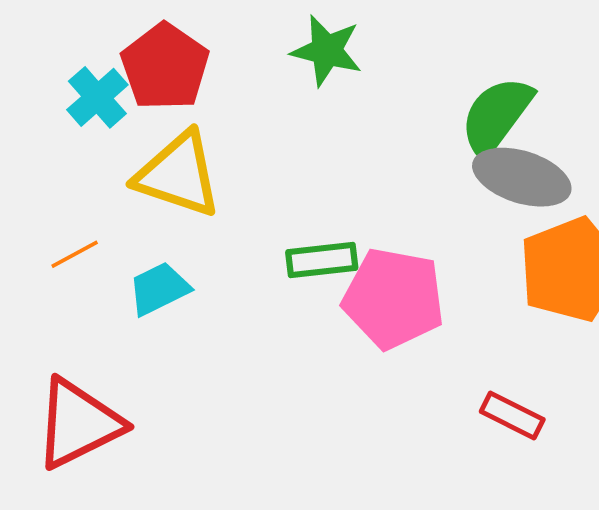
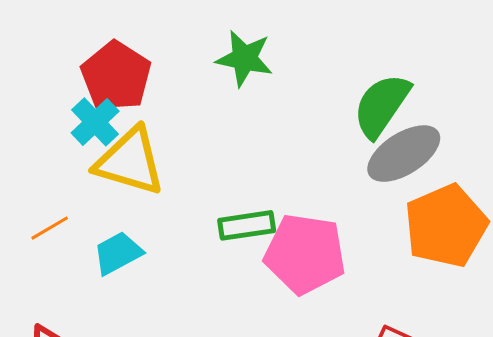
cyan cross: (97, 97) -> (95, 122), moved
gray ellipse: (522, 177) -> (404, 154), turned -48

